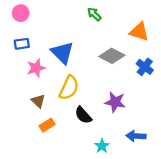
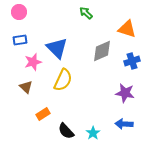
gray diamond: (112, 56) -> (102, 51), turned -50
blue cross: (145, 67) -> (132, 61), turned 35
brown triangle: (38, 101) -> (26, 87), moved
purple star: (115, 102) -> (125, 93), moved
black semicircle: (83, 115) -> (66, 131), moved

